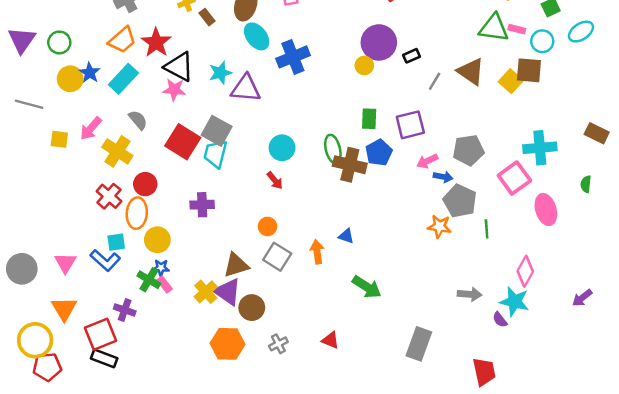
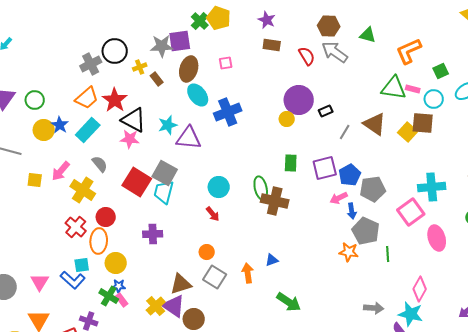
blue pentagon: (379, 153) -> (350, 175), moved
blue arrow: (443, 177) -> (352, 211), turned 70
blue triangle: (346, 236) -> (272, 260), turned -40

